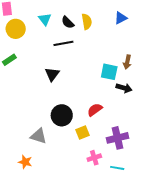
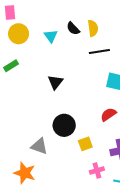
cyan triangle: (45, 19) -> (51, 36), moved
black line: (63, 43) -> (99, 51), moved
red semicircle: (95, 110) -> (108, 114), moved
orange star: (25, 162) -> (25, 173), size x1.5

